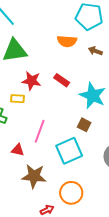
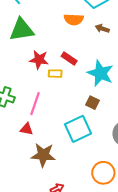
yellow rectangle: (18, 99) -> (55, 74), moved
pink line: (40, 131) -> (35, 104), moved
orange circle: (71, 193) -> (103, 173), moved

